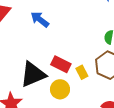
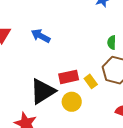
red rectangle: (61, 64) -> (69, 77), turned -30

